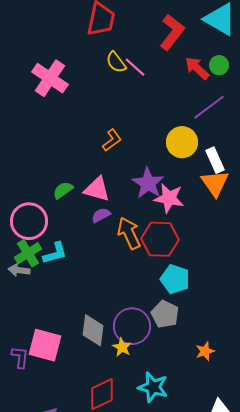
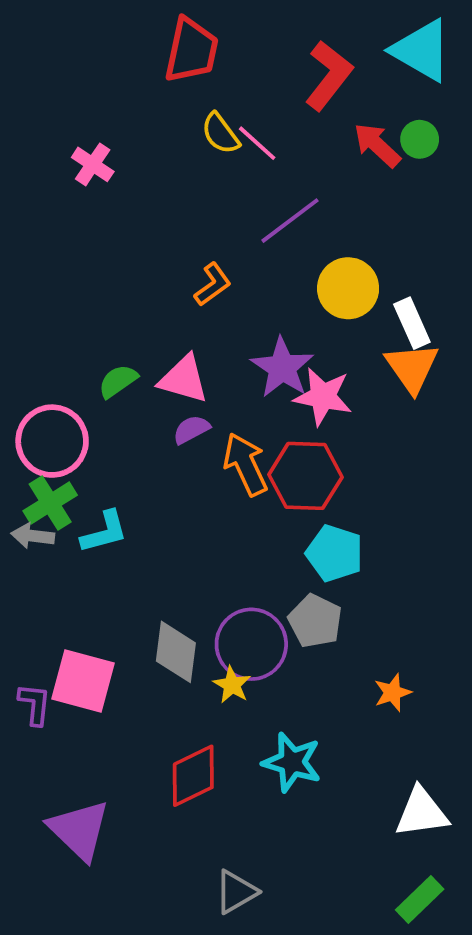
pink cross: (50, 78) -> (93, 164), size x0.6
purple line: (209, 107) -> (290, 221), moved
cyan L-shape: (55, 253) -> (104, 532), moved

